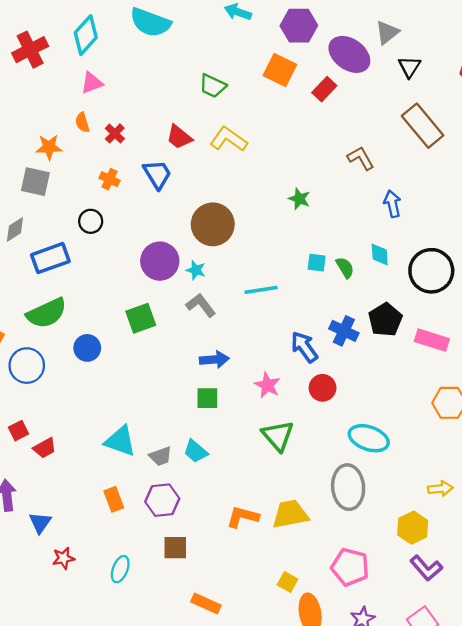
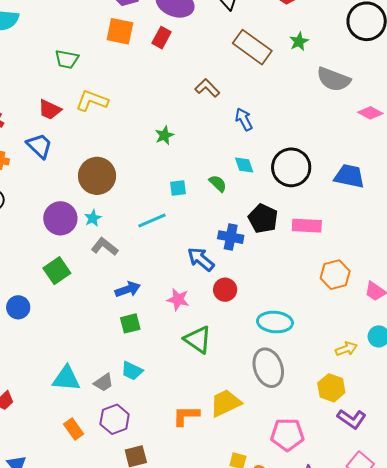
green star: (299, 199) -> (164, 135), turned -30
cyan square: (317, 263) -> (178, 188), moved
cyan star: (196, 270) -> (93, 218), turned -30

